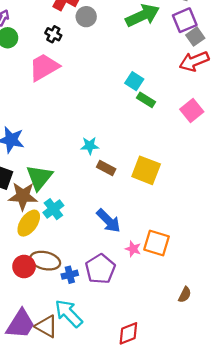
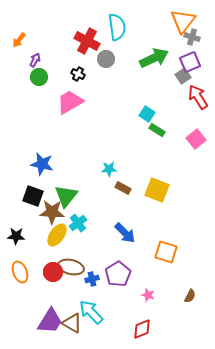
gray square: (195, 37) -> (183, 76), moved
red arrow: (194, 61) -> (198, 97), turned 80
pink star: (133, 249) -> (148, 295), moved

